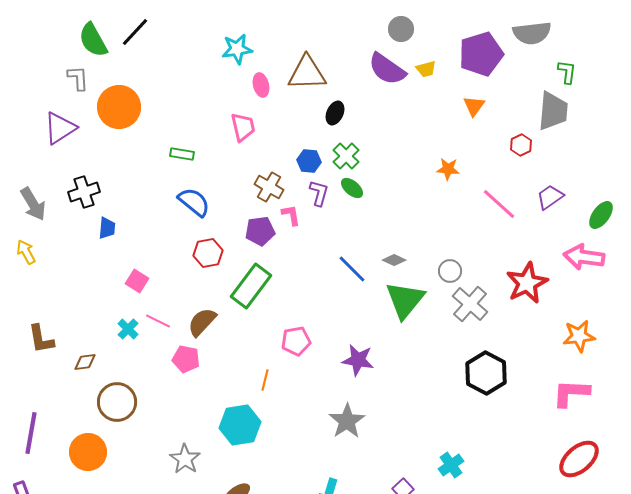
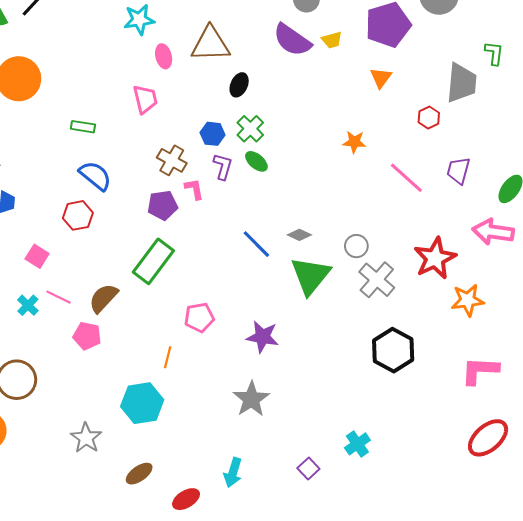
green L-shape: (567, 72) -> (494, 53), moved
purple trapezoid: (550, 197) -> (458, 171), turned -40
red hexagon: (208, 253) -> (78, 215), moved
orange star: (579, 336) -> (468, 300), moved

